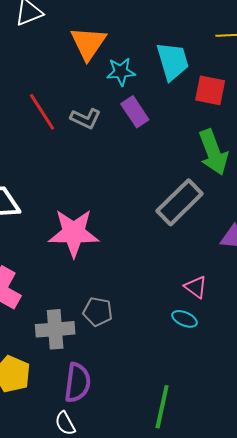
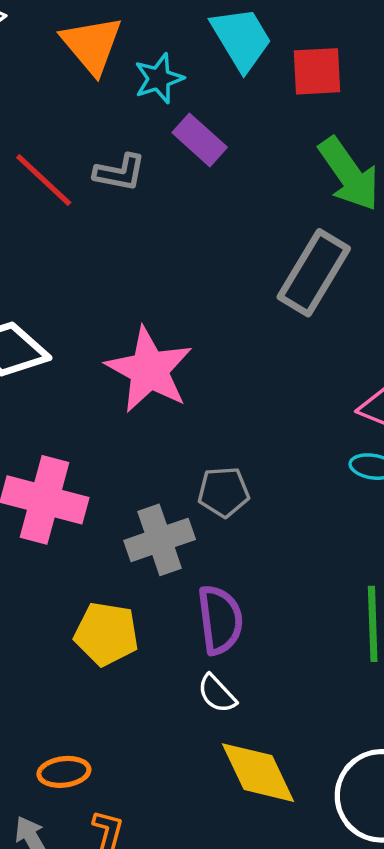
pink star: (74, 233) -> (149, 370), turned -30

